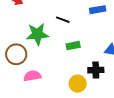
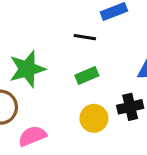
black line: (63, 20) -> (85, 37), moved
yellow circle: (78, 84) -> (94, 118), moved

